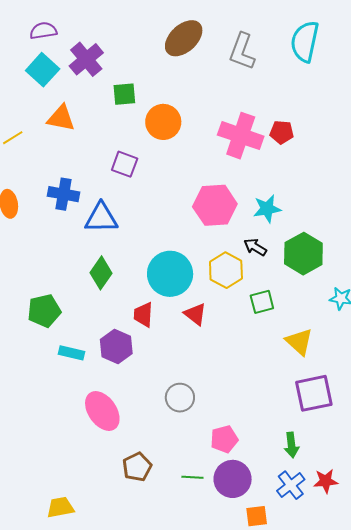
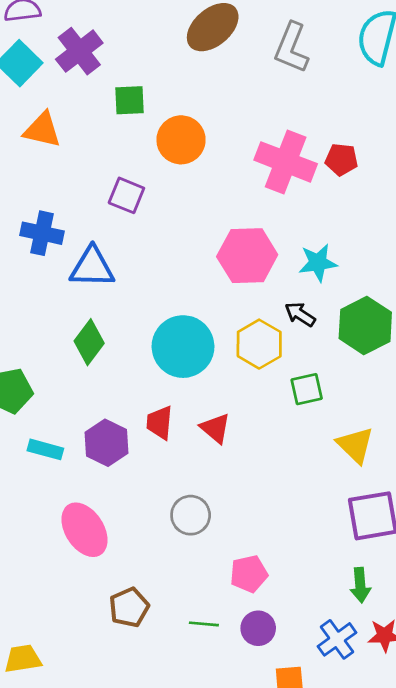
red triangle: (195, 314) -> (215, 428), moved
red trapezoid: (143, 315) -> (160, 423), moved
green arrow: (291, 445) -> (360, 585), moved
purple circle: (233, 479) -> (258, 628), size x0.7

